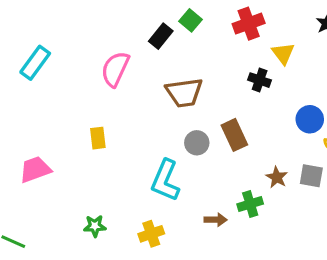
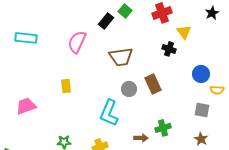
cyan rectangle: (35, 63) -> (26, 38), turned 60
brown star: (277, 177) -> (201, 139), moved

